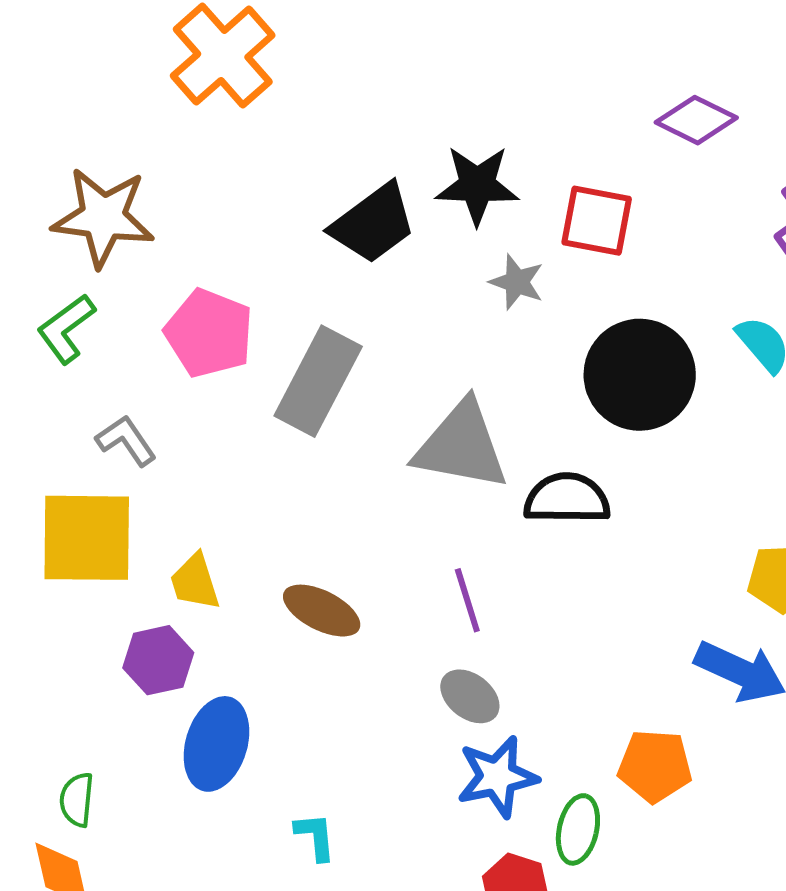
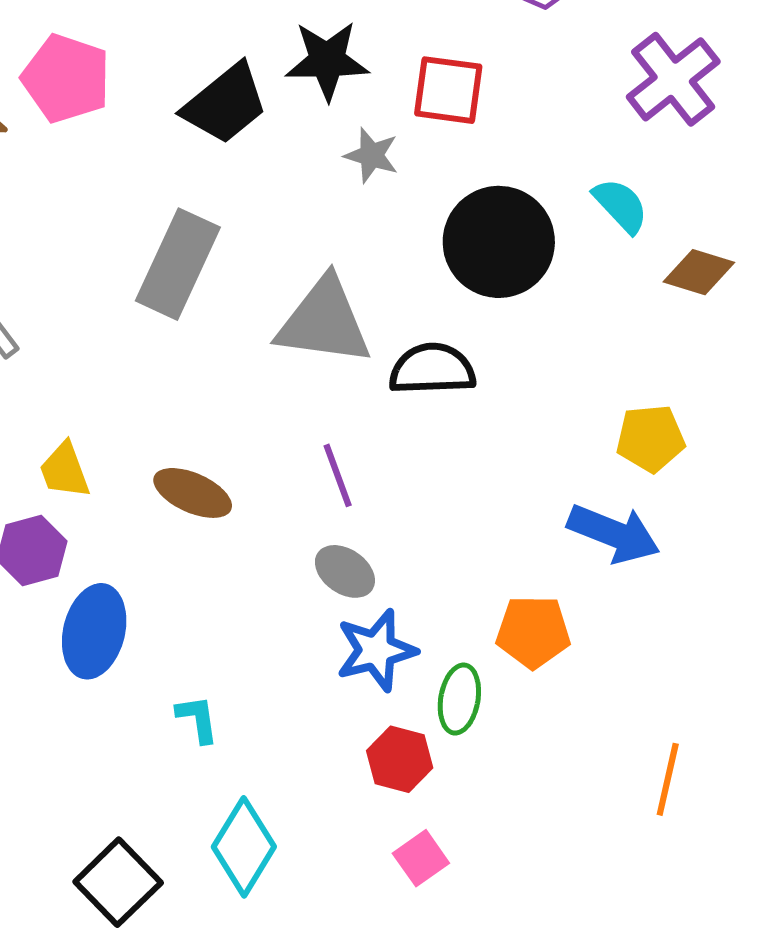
pink pentagon: (209, 333) -> (66, 78), moved

